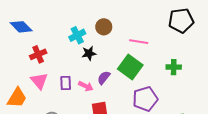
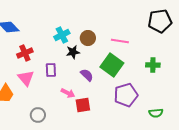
brown circle: (104, 27) -> (88, 38), moved
purple semicircle: (104, 78) -> (87, 75), turned 96
purple rectangle: (66, 83) -> (51, 70), moved
pink arrow: (86, 86) -> (68, 93), moved

